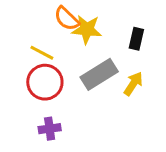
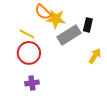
gray rectangle: (99, 74) -> (69, 35), moved
yellow arrow: (133, 84) -> (95, 56), moved

